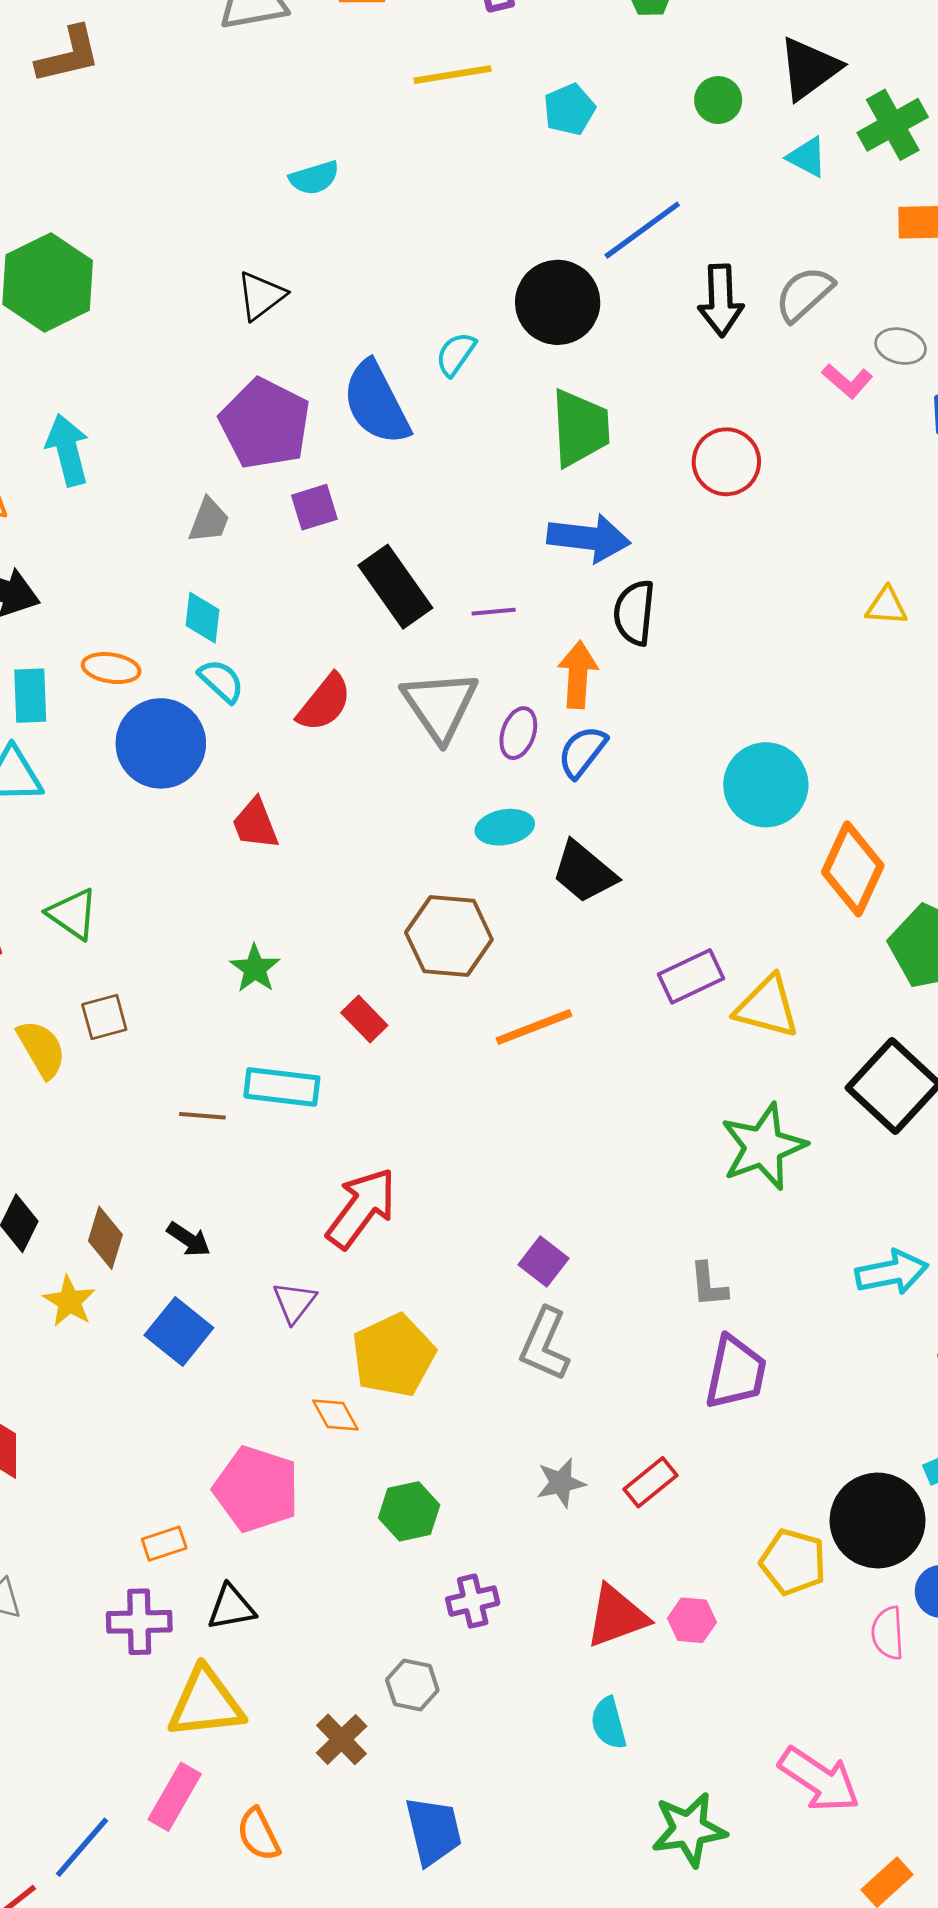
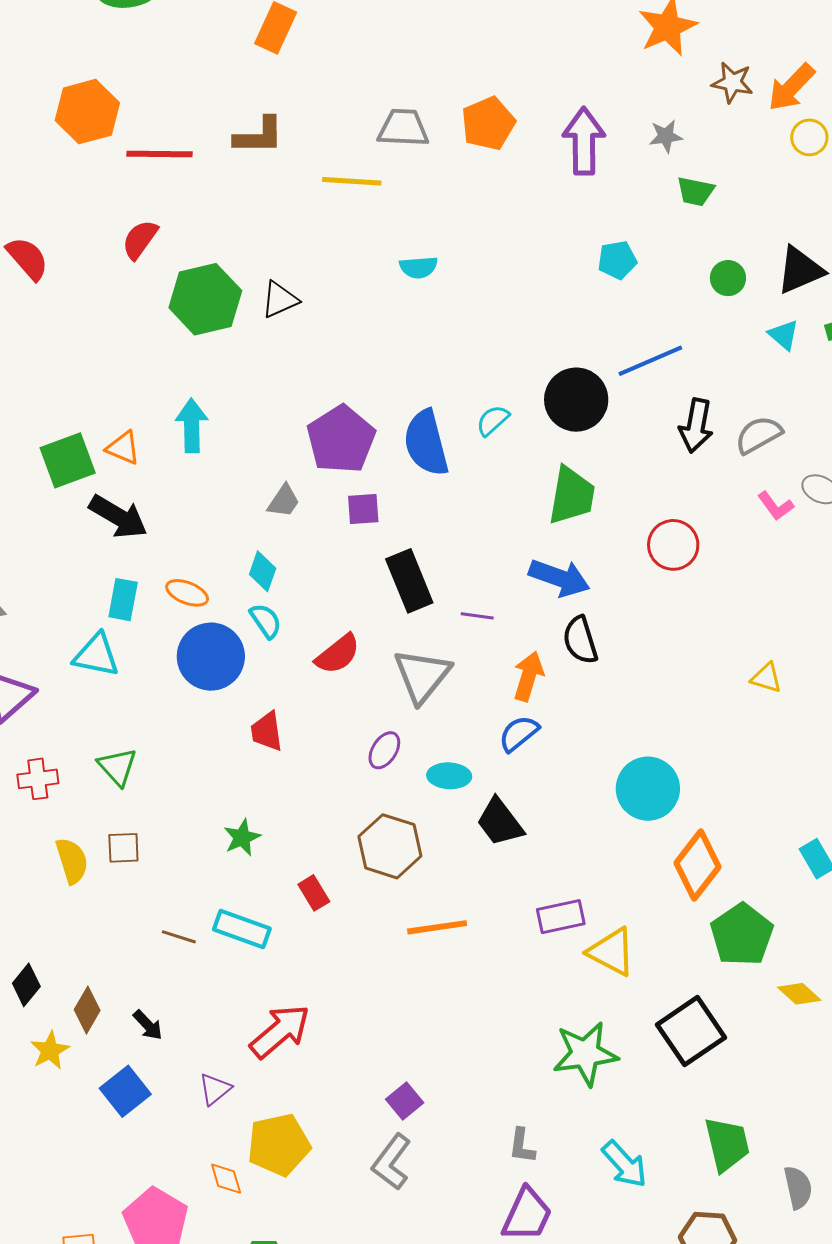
yellow line: (453, 75) -> (352, 181), moved
black triangle: (261, 296) -> (280, 300), moved
black semicircle: (634, 613) -> (580, 640), turned -36
purple ellipse: (518, 733) -> (384, 750), moved
cyan arrow: (892, 1272) -> (624, 1164), moved, turned 46

